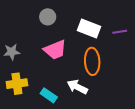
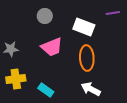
purple line: (120, 32) -> (113, 13), moved
white arrow: (77, 87) -> (91, 89), moved

